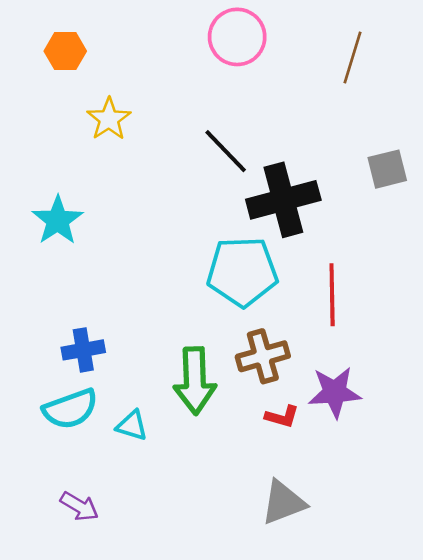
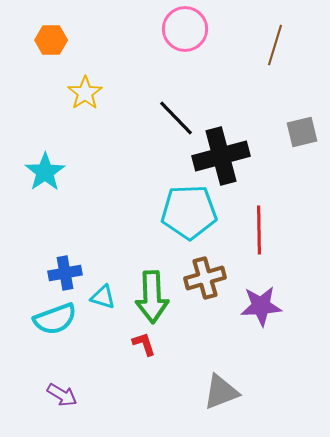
red L-shape: (282, 417) -> (144, 344), moved, turned -124
cyan triangle: (132, 426) -> (103, 297), moved

